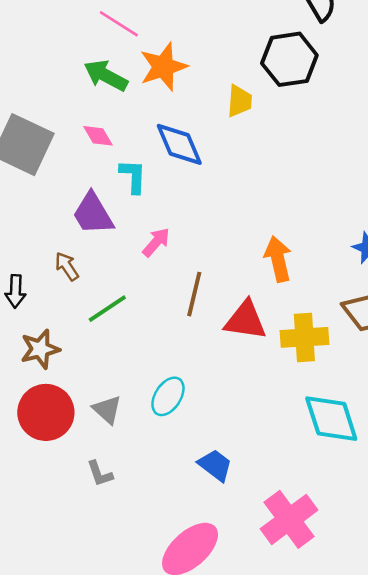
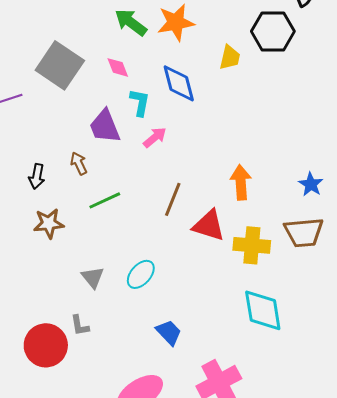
pink arrow: (156, 242) -> (155, 137), moved
red circle: (46, 412) -> (46, 345), moved

